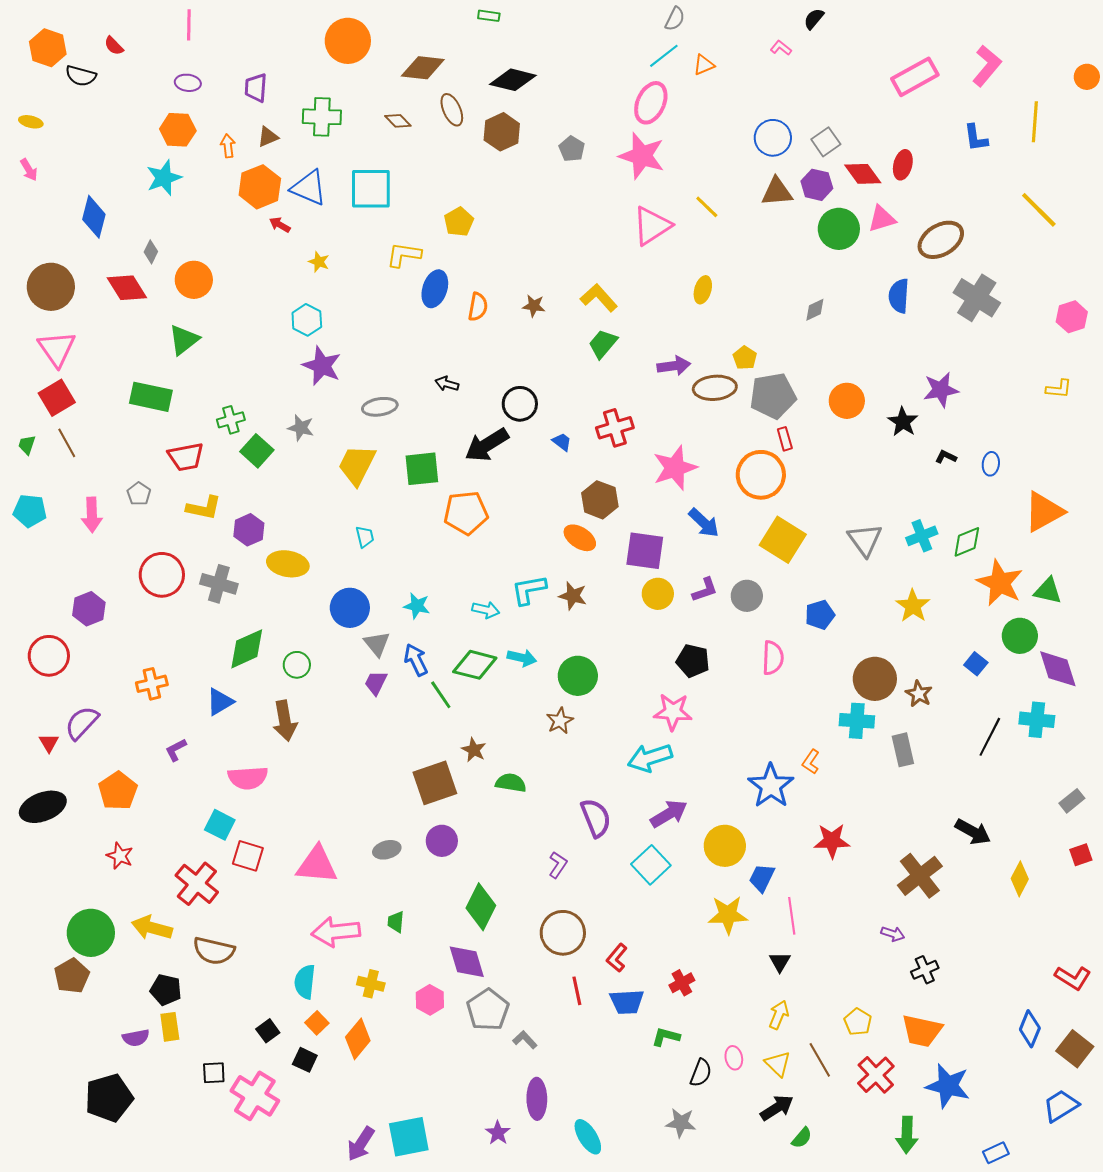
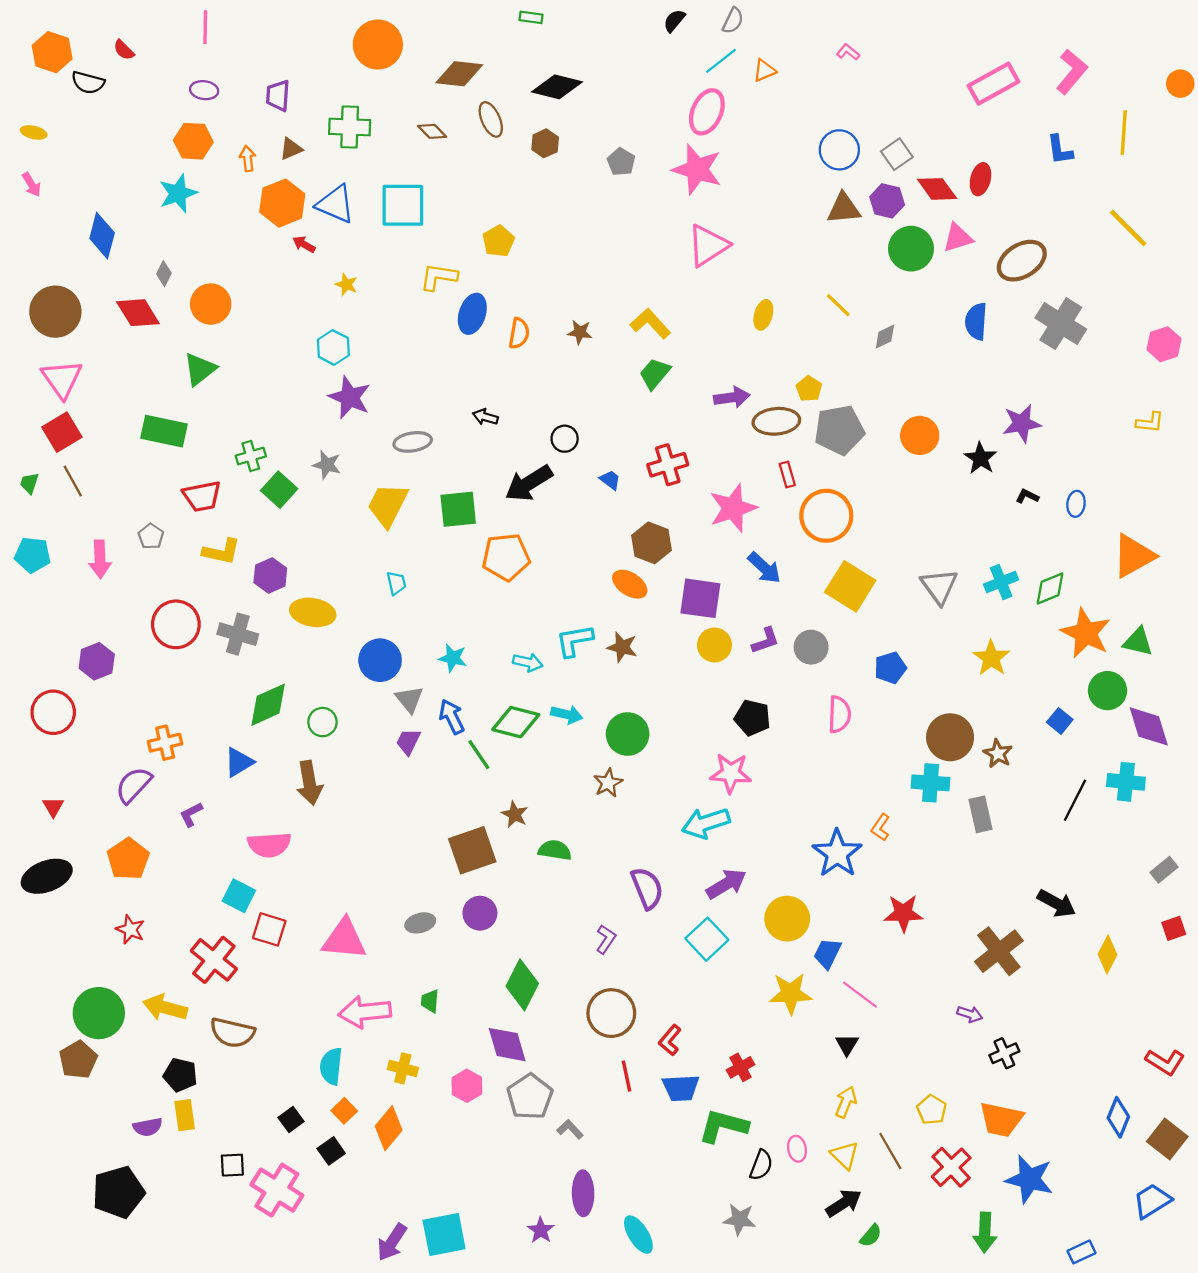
black semicircle: (814, 19) -> (674, 21), moved
brown hexagon: (502, 132) -> (545, 143), size x0.7
yellow line: (707, 207) -> (838, 305), moved
black circle: (520, 404) -> (565, 439), size x0.7
red rectangle: (785, 439) -> (787, 474), moved
purple semicircle: (82, 723) -> (134, 785), moved
pink line: (792, 916) -> (860, 995), turned -45
green L-shape: (666, 1037) -> (723, 1126), size x1.6
black square: (305, 1060) -> (331, 1151), turned 30

